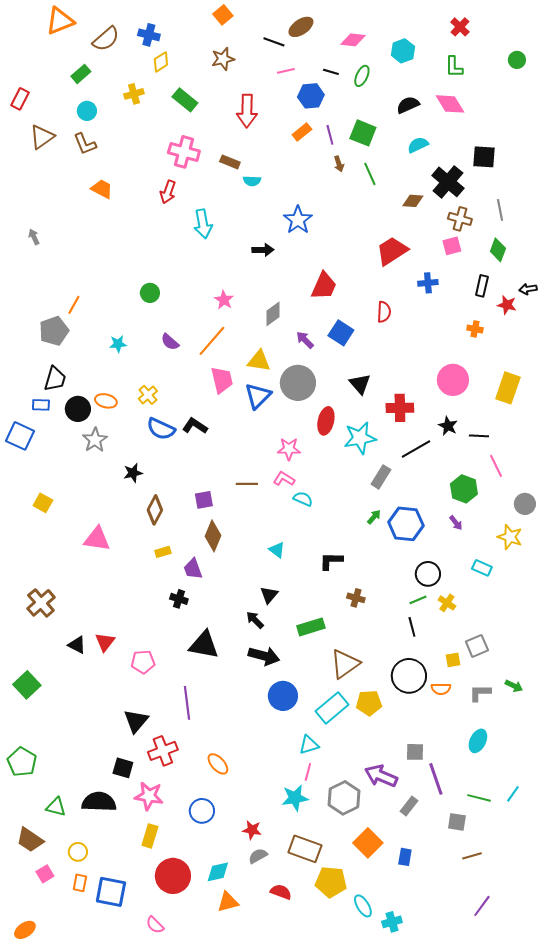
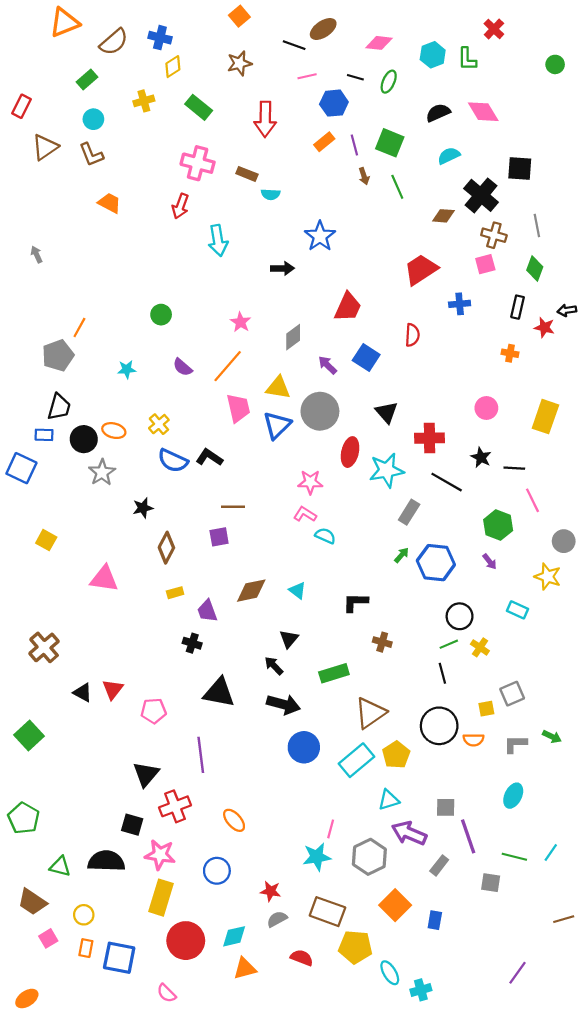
green L-shape: (454, 67) -> (467, 59), moved
pink circle: (453, 380) -> (486, 408), size x0.7
black line: (416, 449) -> (447, 482), turned 60
brown line: (247, 484) -> (233, 507), moved
brown diamond: (213, 536) -> (251, 591), moved, turned 56
yellow pentagon: (369, 703) -> (396, 755), turned -30
cyan triangle: (309, 745) -> (389, 800), moved
yellow rectangle: (150, 836) -> (161, 898), size x1.4
brown line: (472, 856) -> (564, 919), moved

